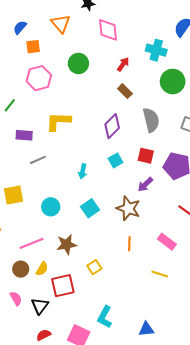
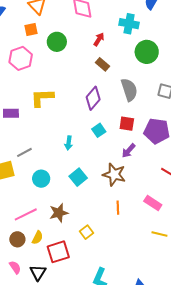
orange square: (33, 47) -> (31, 29), moved
gray line: (38, 160) -> (24, 152), moved
yellow line: (160, 274) -> (159, 234), moved

